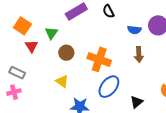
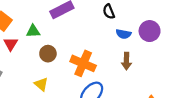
black semicircle: (108, 11) -> (109, 12), moved
green triangle: (51, 33) -> (33, 31), turned 48

